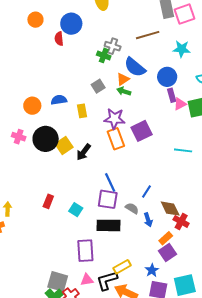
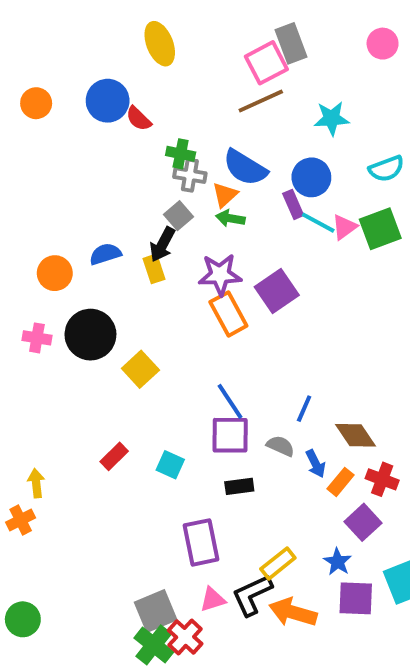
pink square: (184, 14) -> (266, 63), moved
red semicircle: (59, 39) -> (139, 119), moved, turned -32
gray cross: (113, 46) -> (190, 175), moved
purple rectangle: (172, 95) -> (293, 204), moved
yellow square: (64, 145) -> (140, 369), moved
cyan line: (183, 150) -> (318, 223), moved, turned 30
black arrow: (84, 152) -> (162, 244), moved
red rectangle: (48, 201) -> (114, 456), turned 32
red cross: (181, 222) -> (382, 479), moved
black rectangle: (109, 225) -> (239, 486), size x0.6
orange rectangle: (166, 238) -> (340, 482), moved
gray square: (58, 281) -> (156, 611), turned -30

